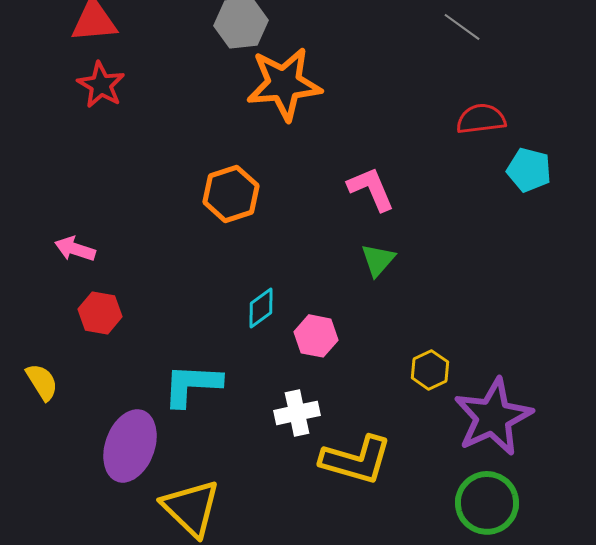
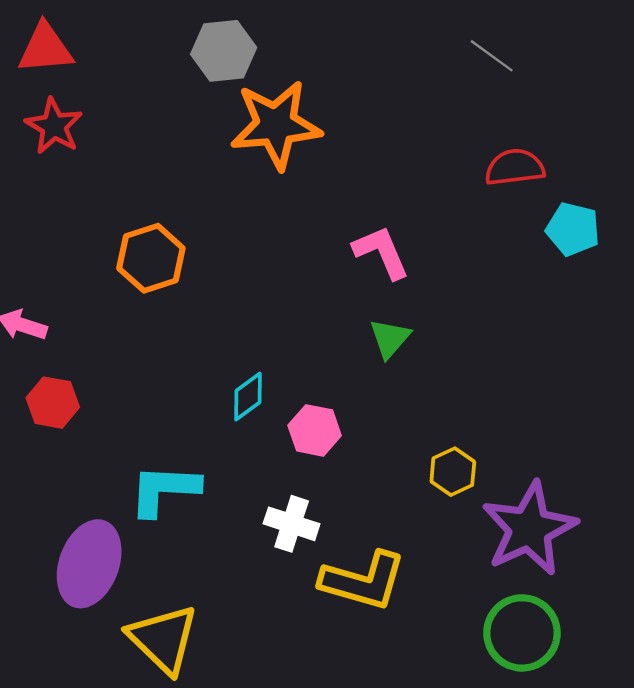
orange hexagon: (231, 194) -> (151, 258), moved
white cross: (297, 413) -> (292, 524), turned 30

